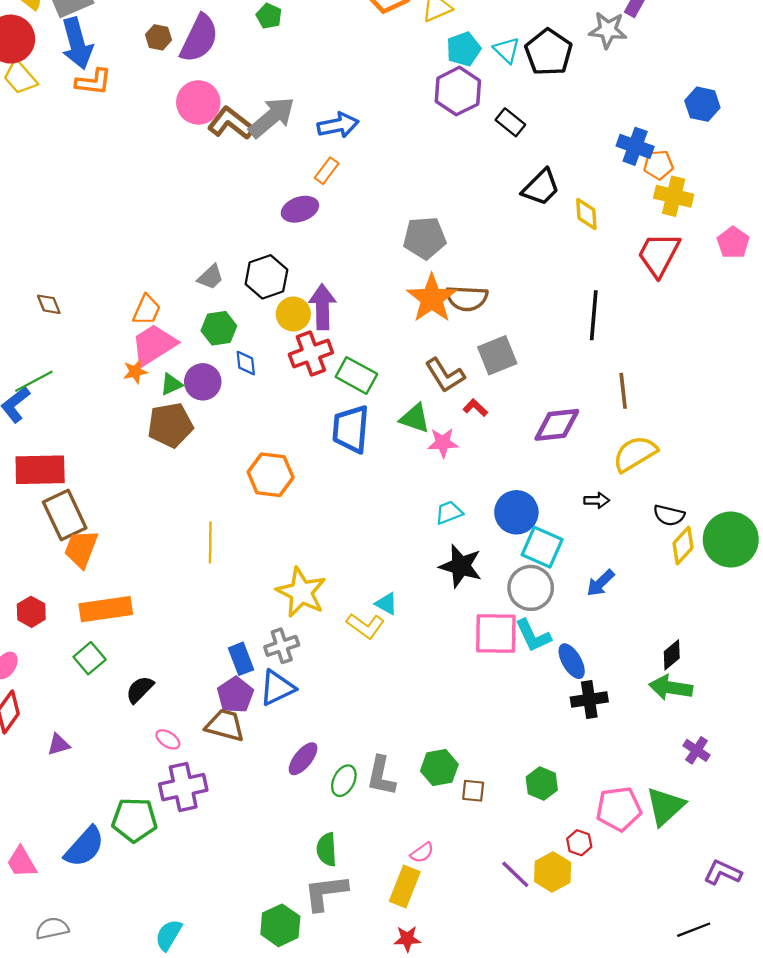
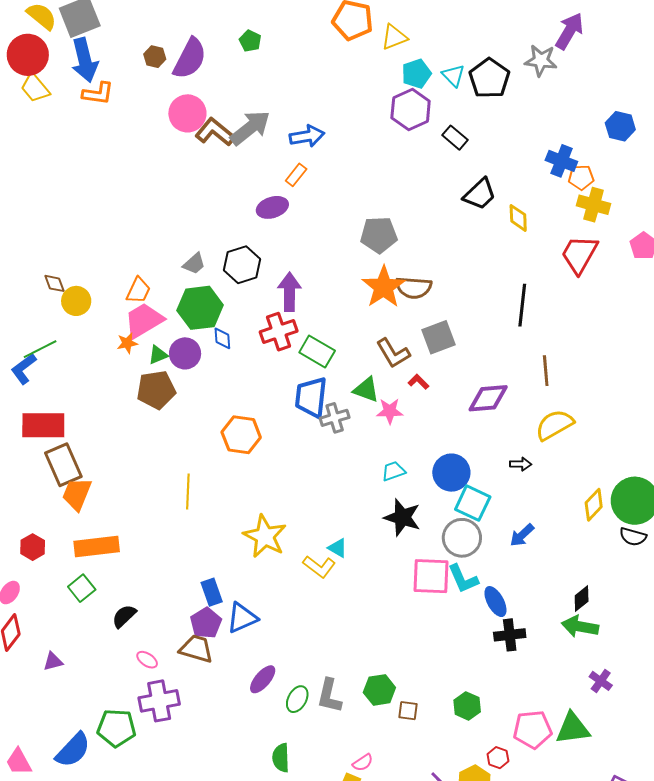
yellow circle: (293, 314) -> (76, 301), moved
green hexagon: (219, 328) -> (200, 308), size x1.5
black semicircle: (669, 515) -> (633, 537), moved
gray cross: (282, 646) -> (335, 418), moved
green triangle: (665, 806) -> (573, 728), turned 33

